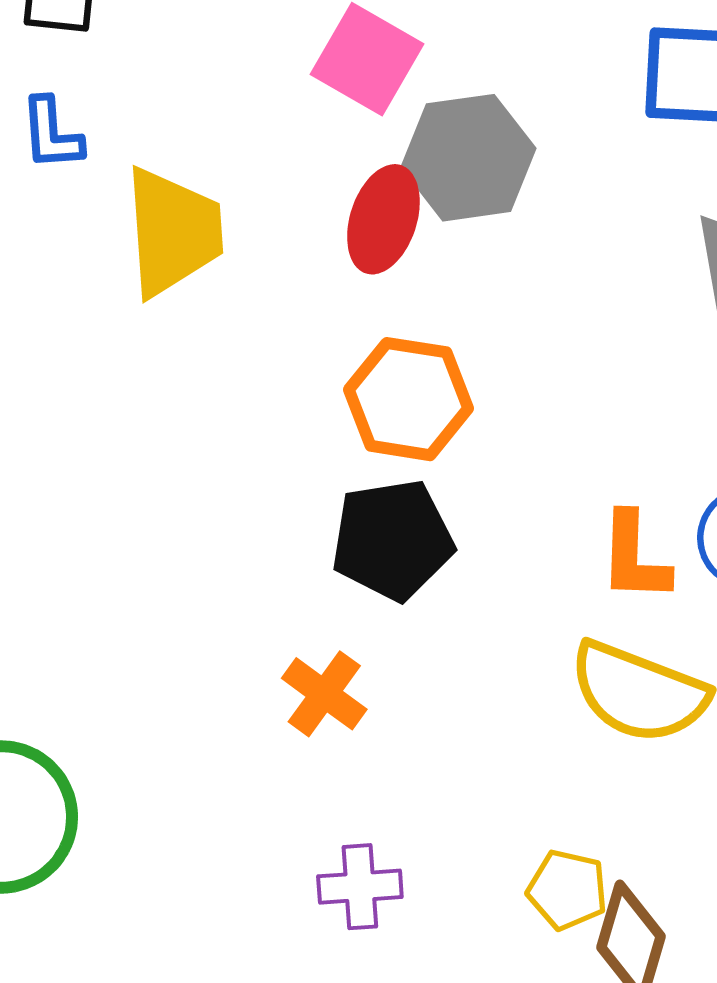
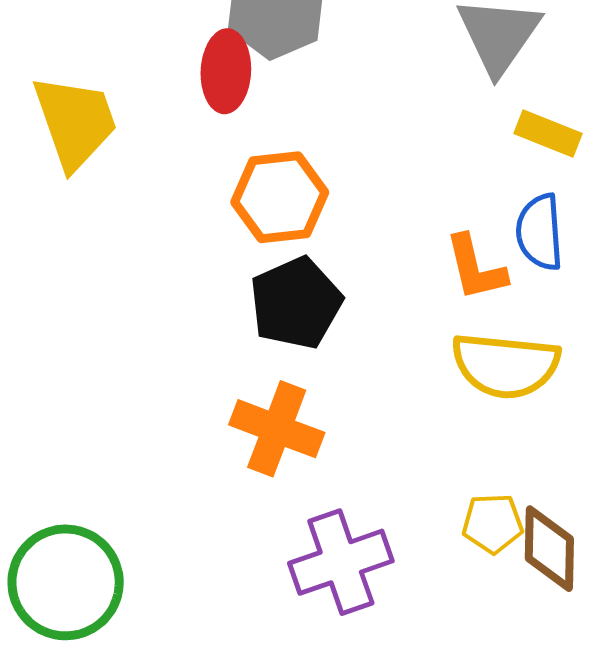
orange cross: (324, 694) -> (277, 429), size x1.4
purple cross: (360, 887) -> (341, 562), size x1.6

